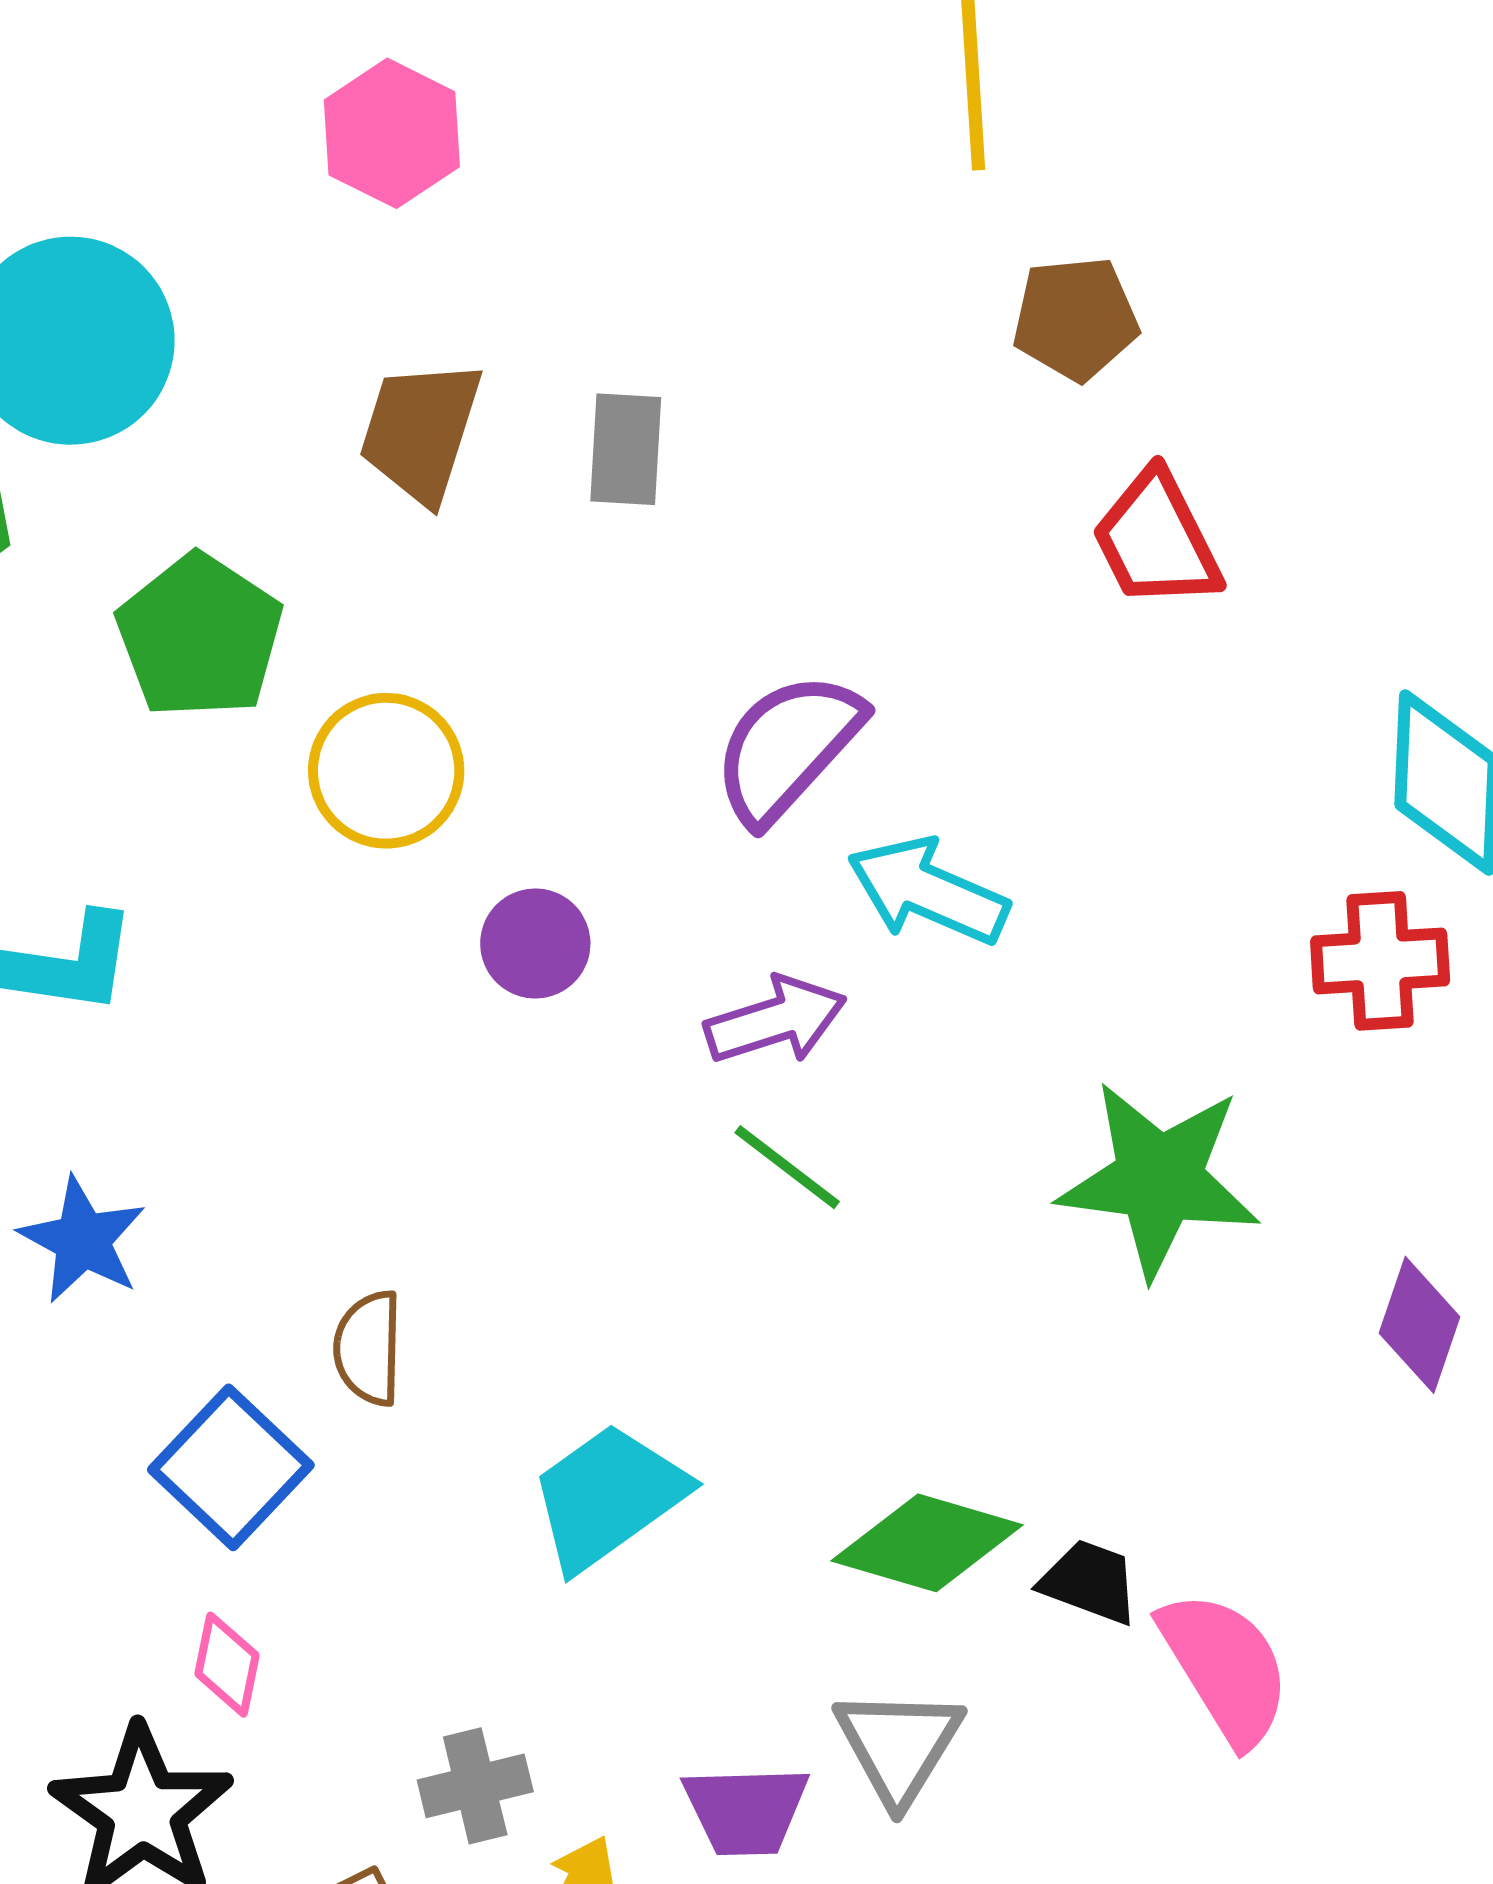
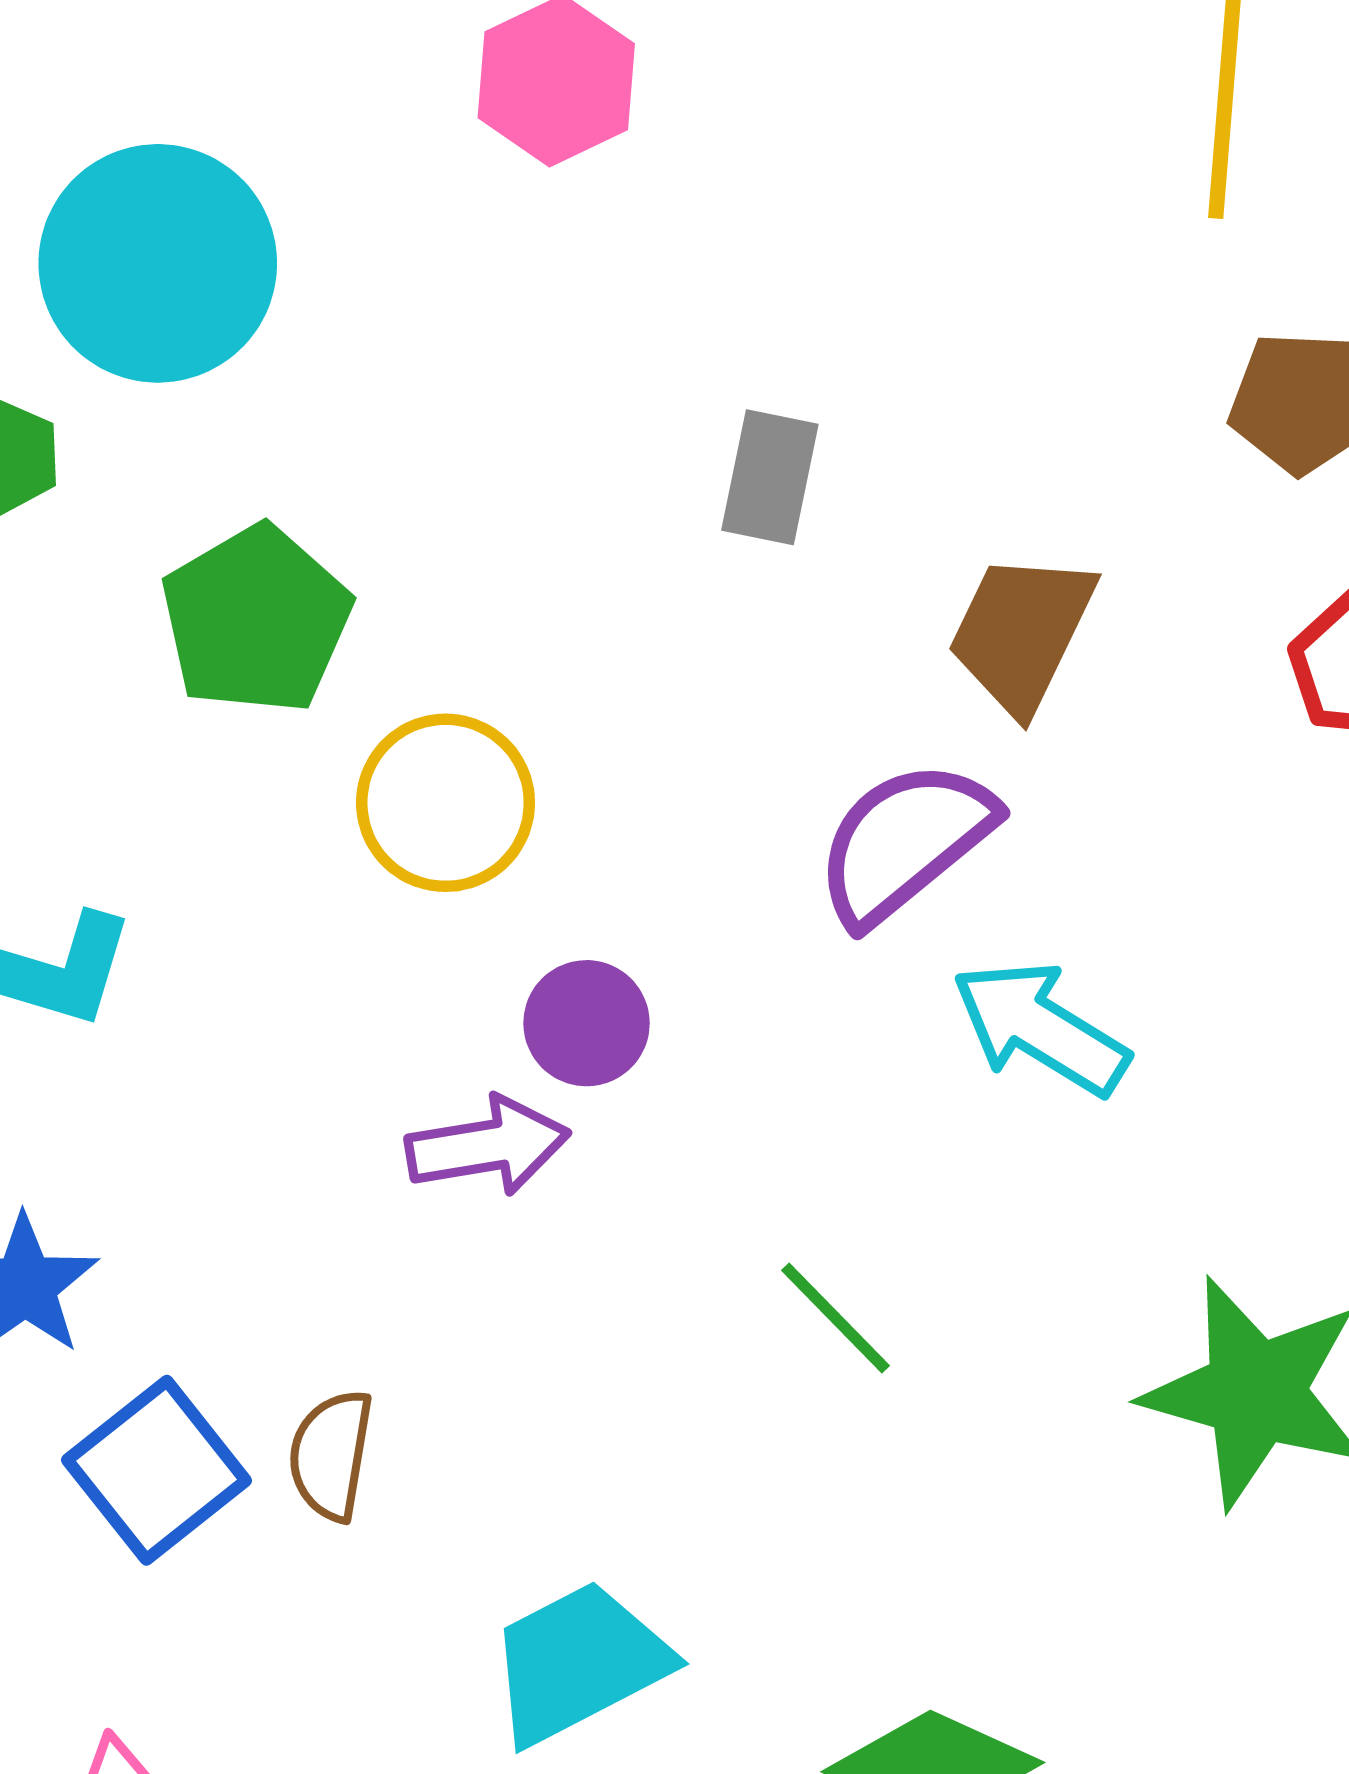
brown trapezoid: (421, 431) -> (1022, 632), moved
purple arrow: (776, 1020) -> (488, 1146), moved
blue square: (231, 1467) -> (157, 1470), moved

